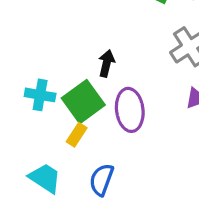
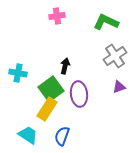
cyan cross: (40, 95) -> (18, 73), moved
yellow rectangle: (77, 135) -> (47, 109), size x1.6

